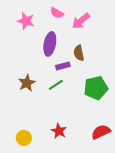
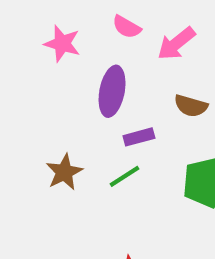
brown semicircle: (79, 53) -> (191, 106), moved, turned -63

